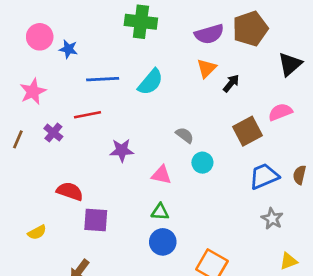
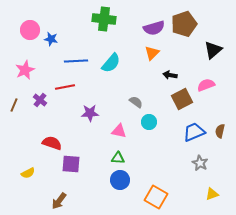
black arrow: (231, 83) -> (170, 75), moved, turned -120

